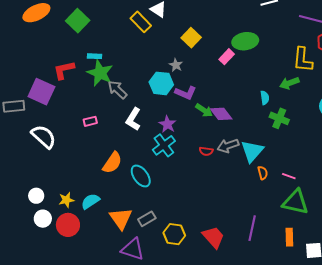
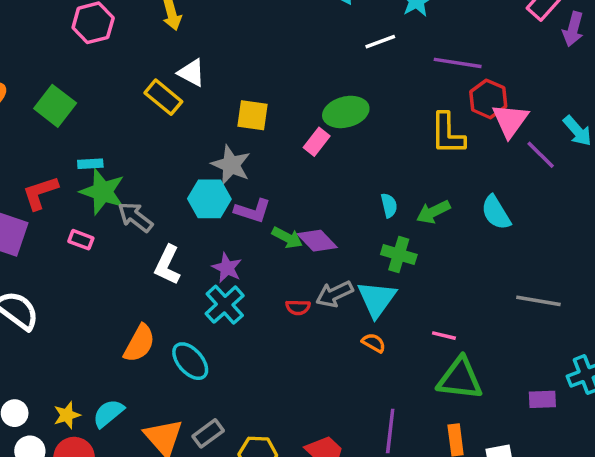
yellow square: (191, 38) -> (252, 115), turned -30
gray star: (176, 65) -> (231, 165), size x1.6
green arrow: (289, 83) -> (433, 212), moved
green cross: (279, 118) -> (399, 255), moved
pink rectangle: (90, 121) -> (81, 240), moved, turned 40
orange semicircle: (263, 173) -> (374, 343), moved, turned -40

